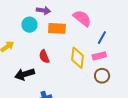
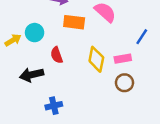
cyan circle: (29, 25) -> (35, 33), moved
blue line: (102, 38) -> (142, 37), moved

